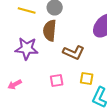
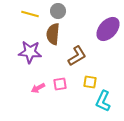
brown L-shape: (74, 52) -> (77, 56), turned -55
pink arrow: (15, 84) -> (38, 88), moved

